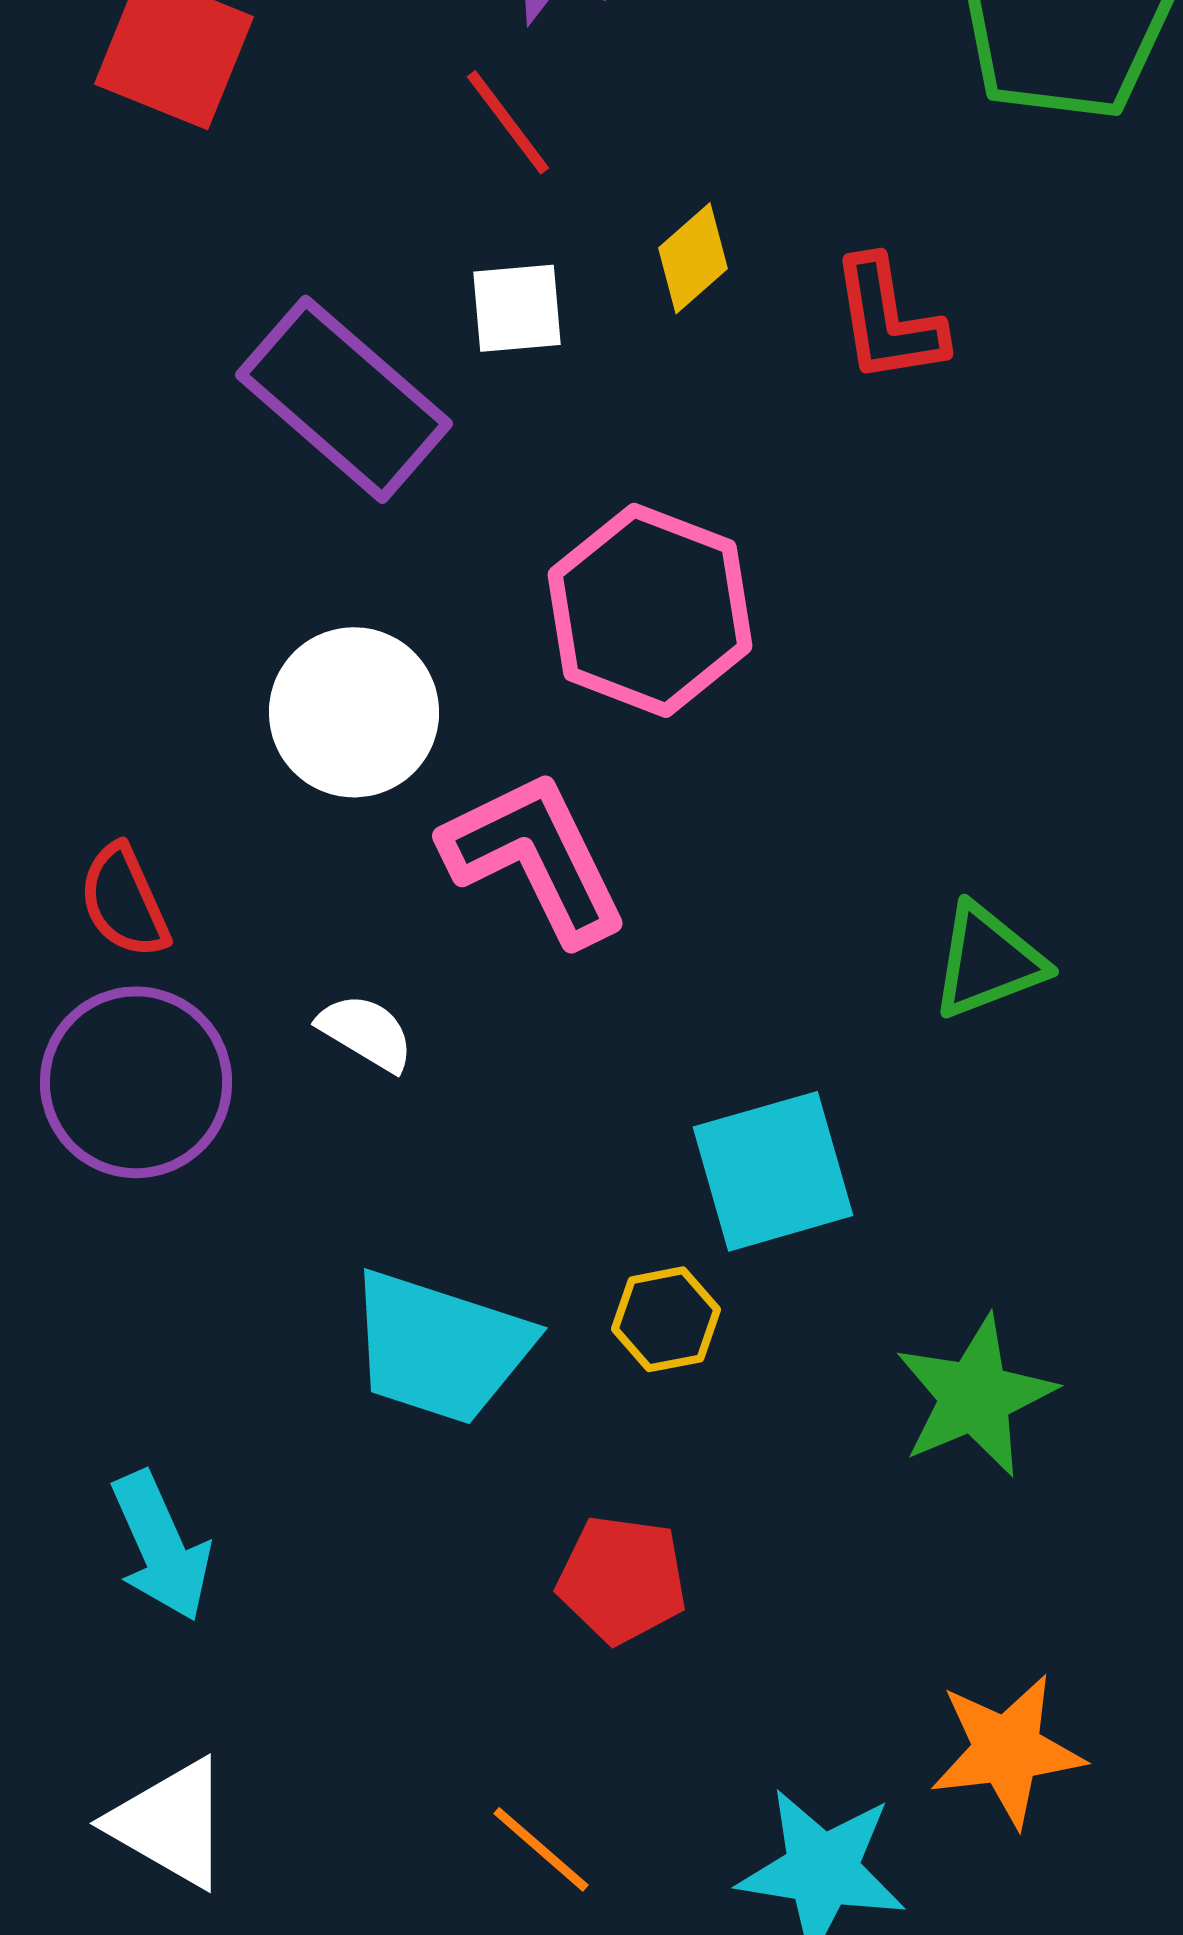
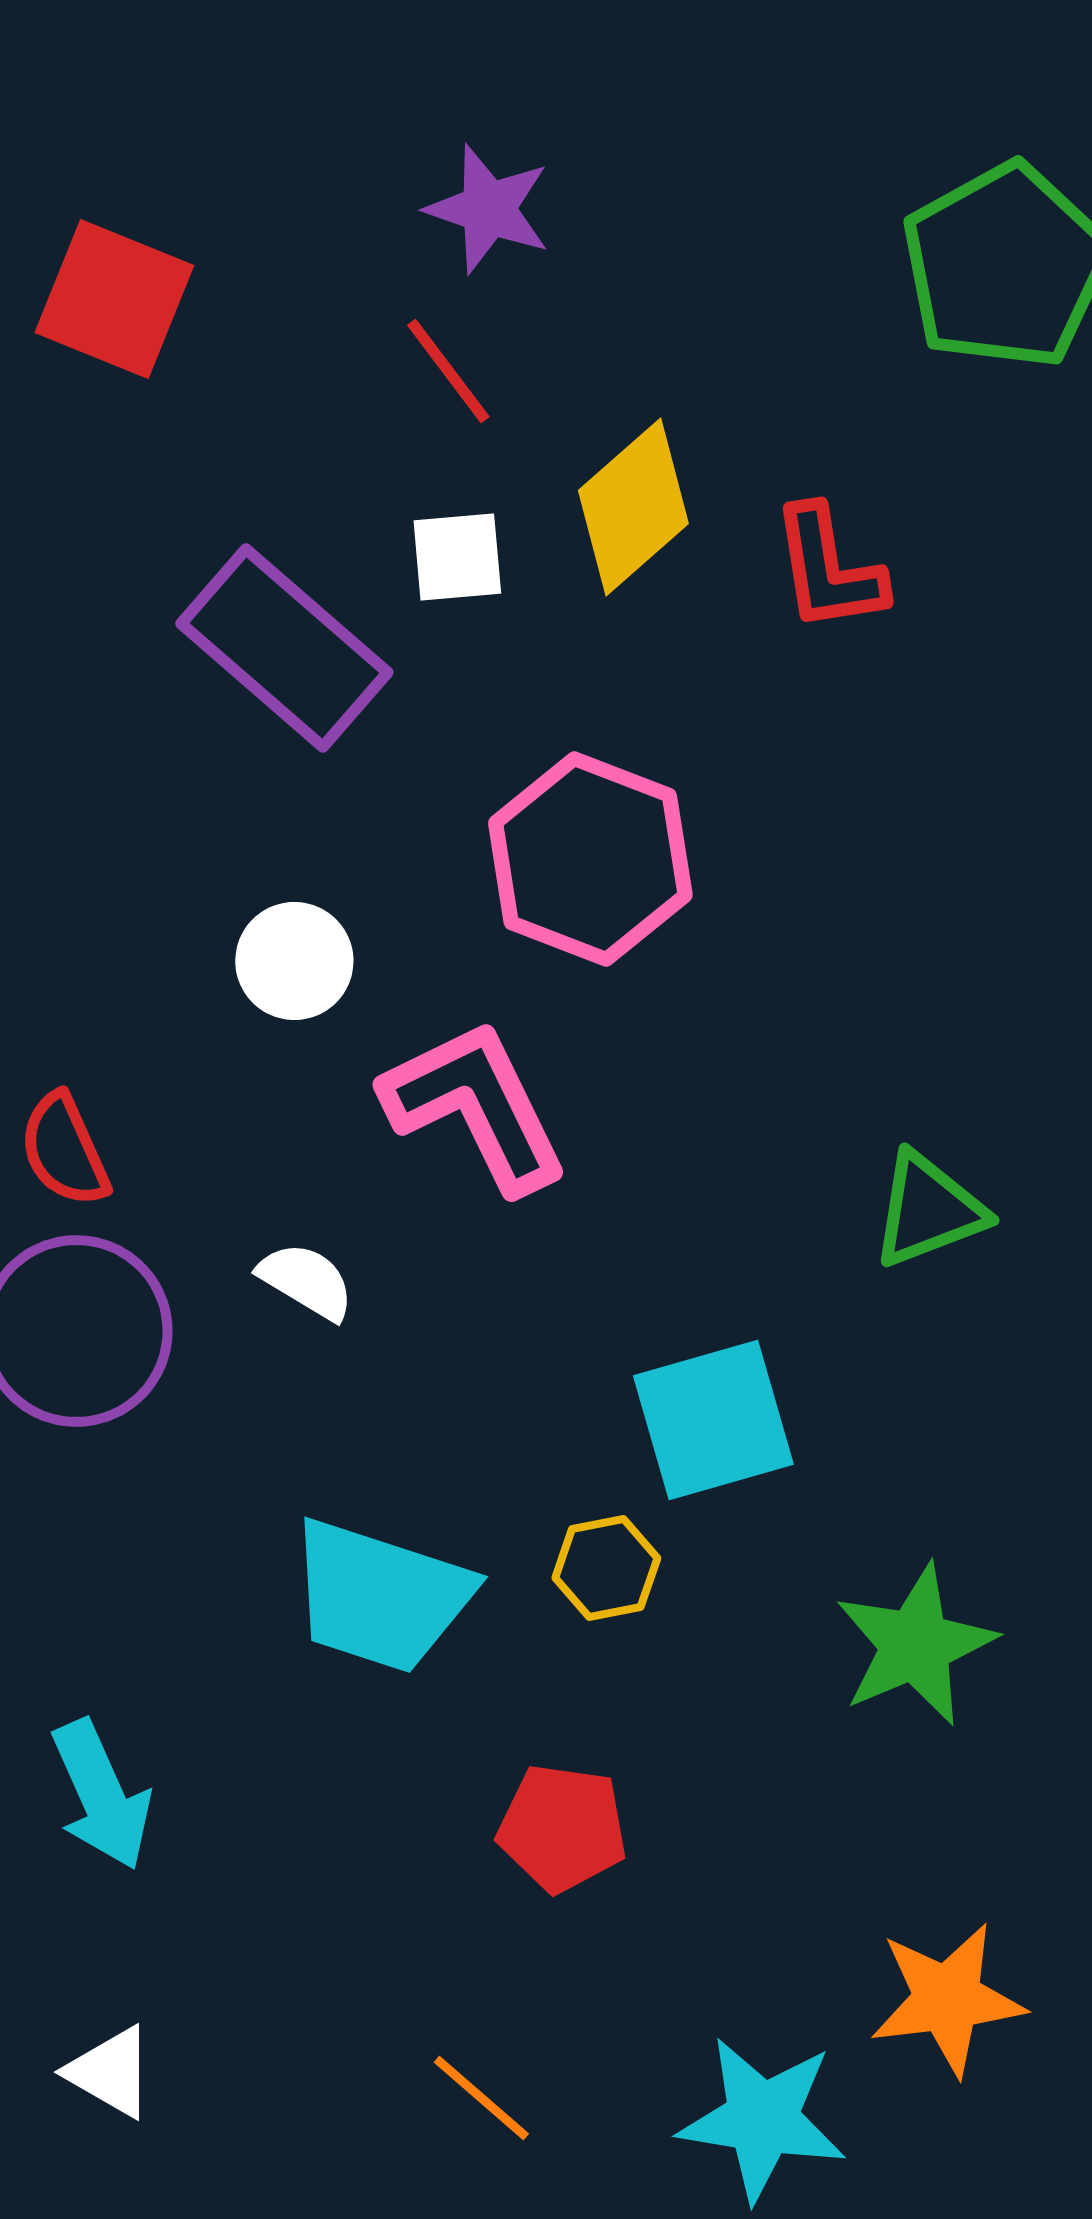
yellow diamond: (693, 258) -> (633, 507), size x1.6
white circle: (354, 712) -> (294, 961), size x0.7
white triangle: (170, 1823) -> (110, 2072), size x0.7

